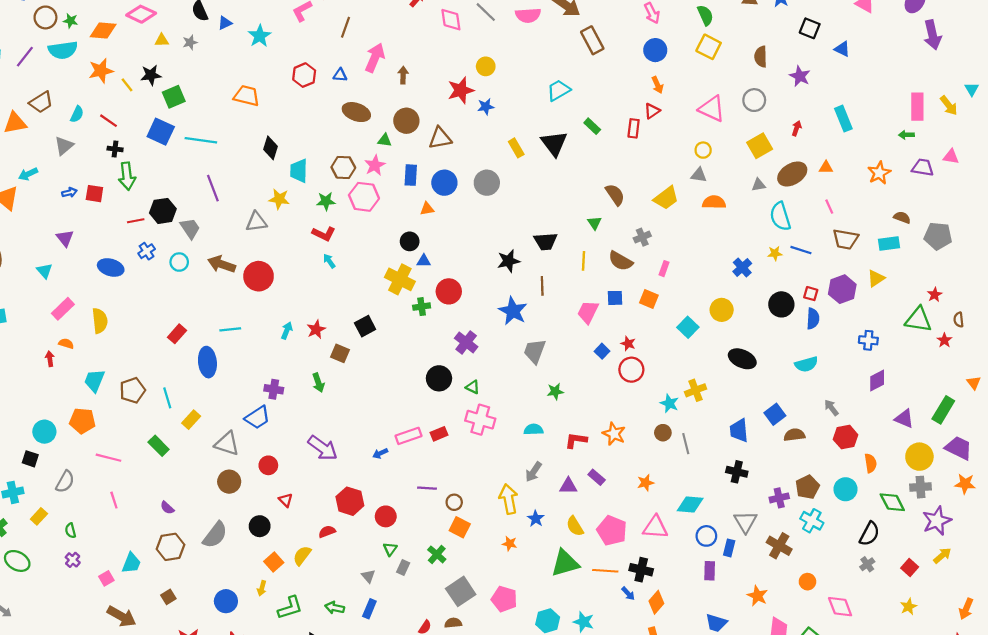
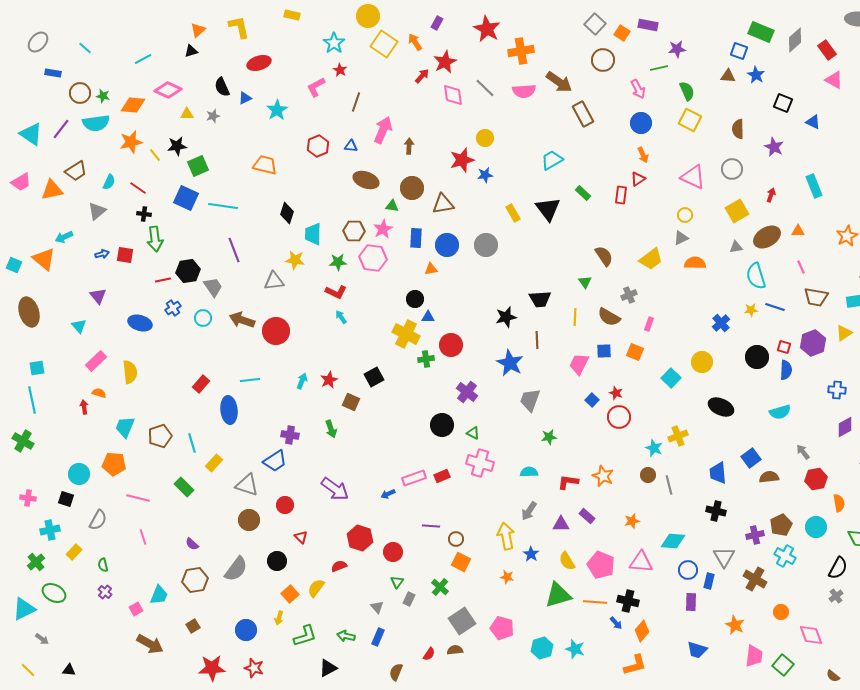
gray triangle: (699, 175) -> (681, 238), turned -35

